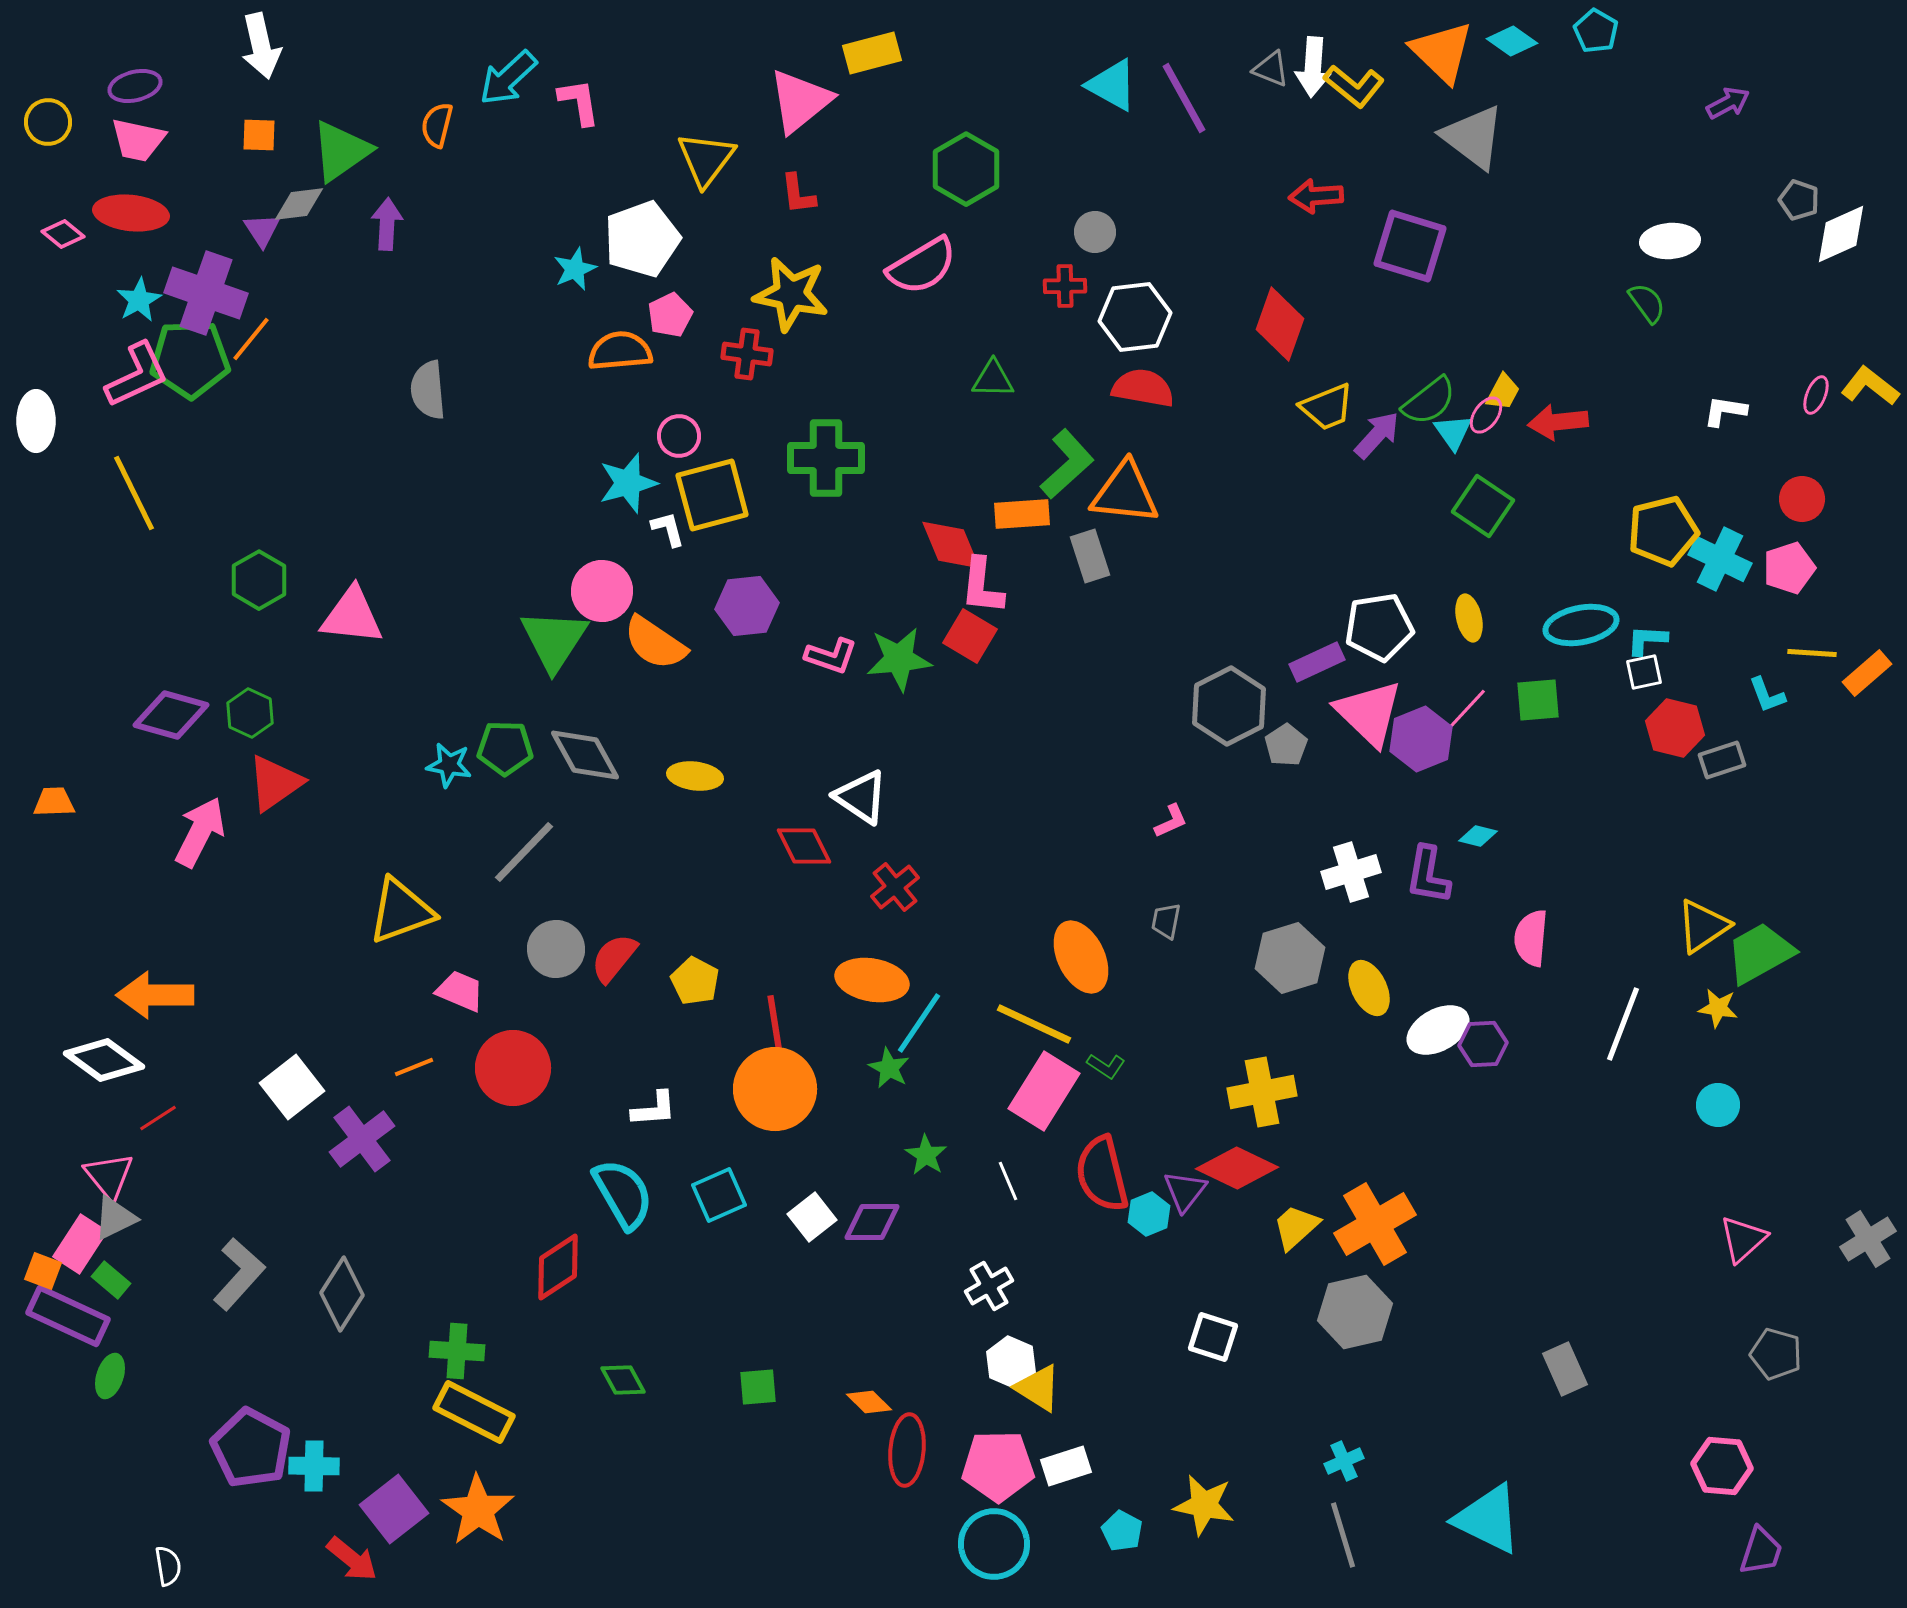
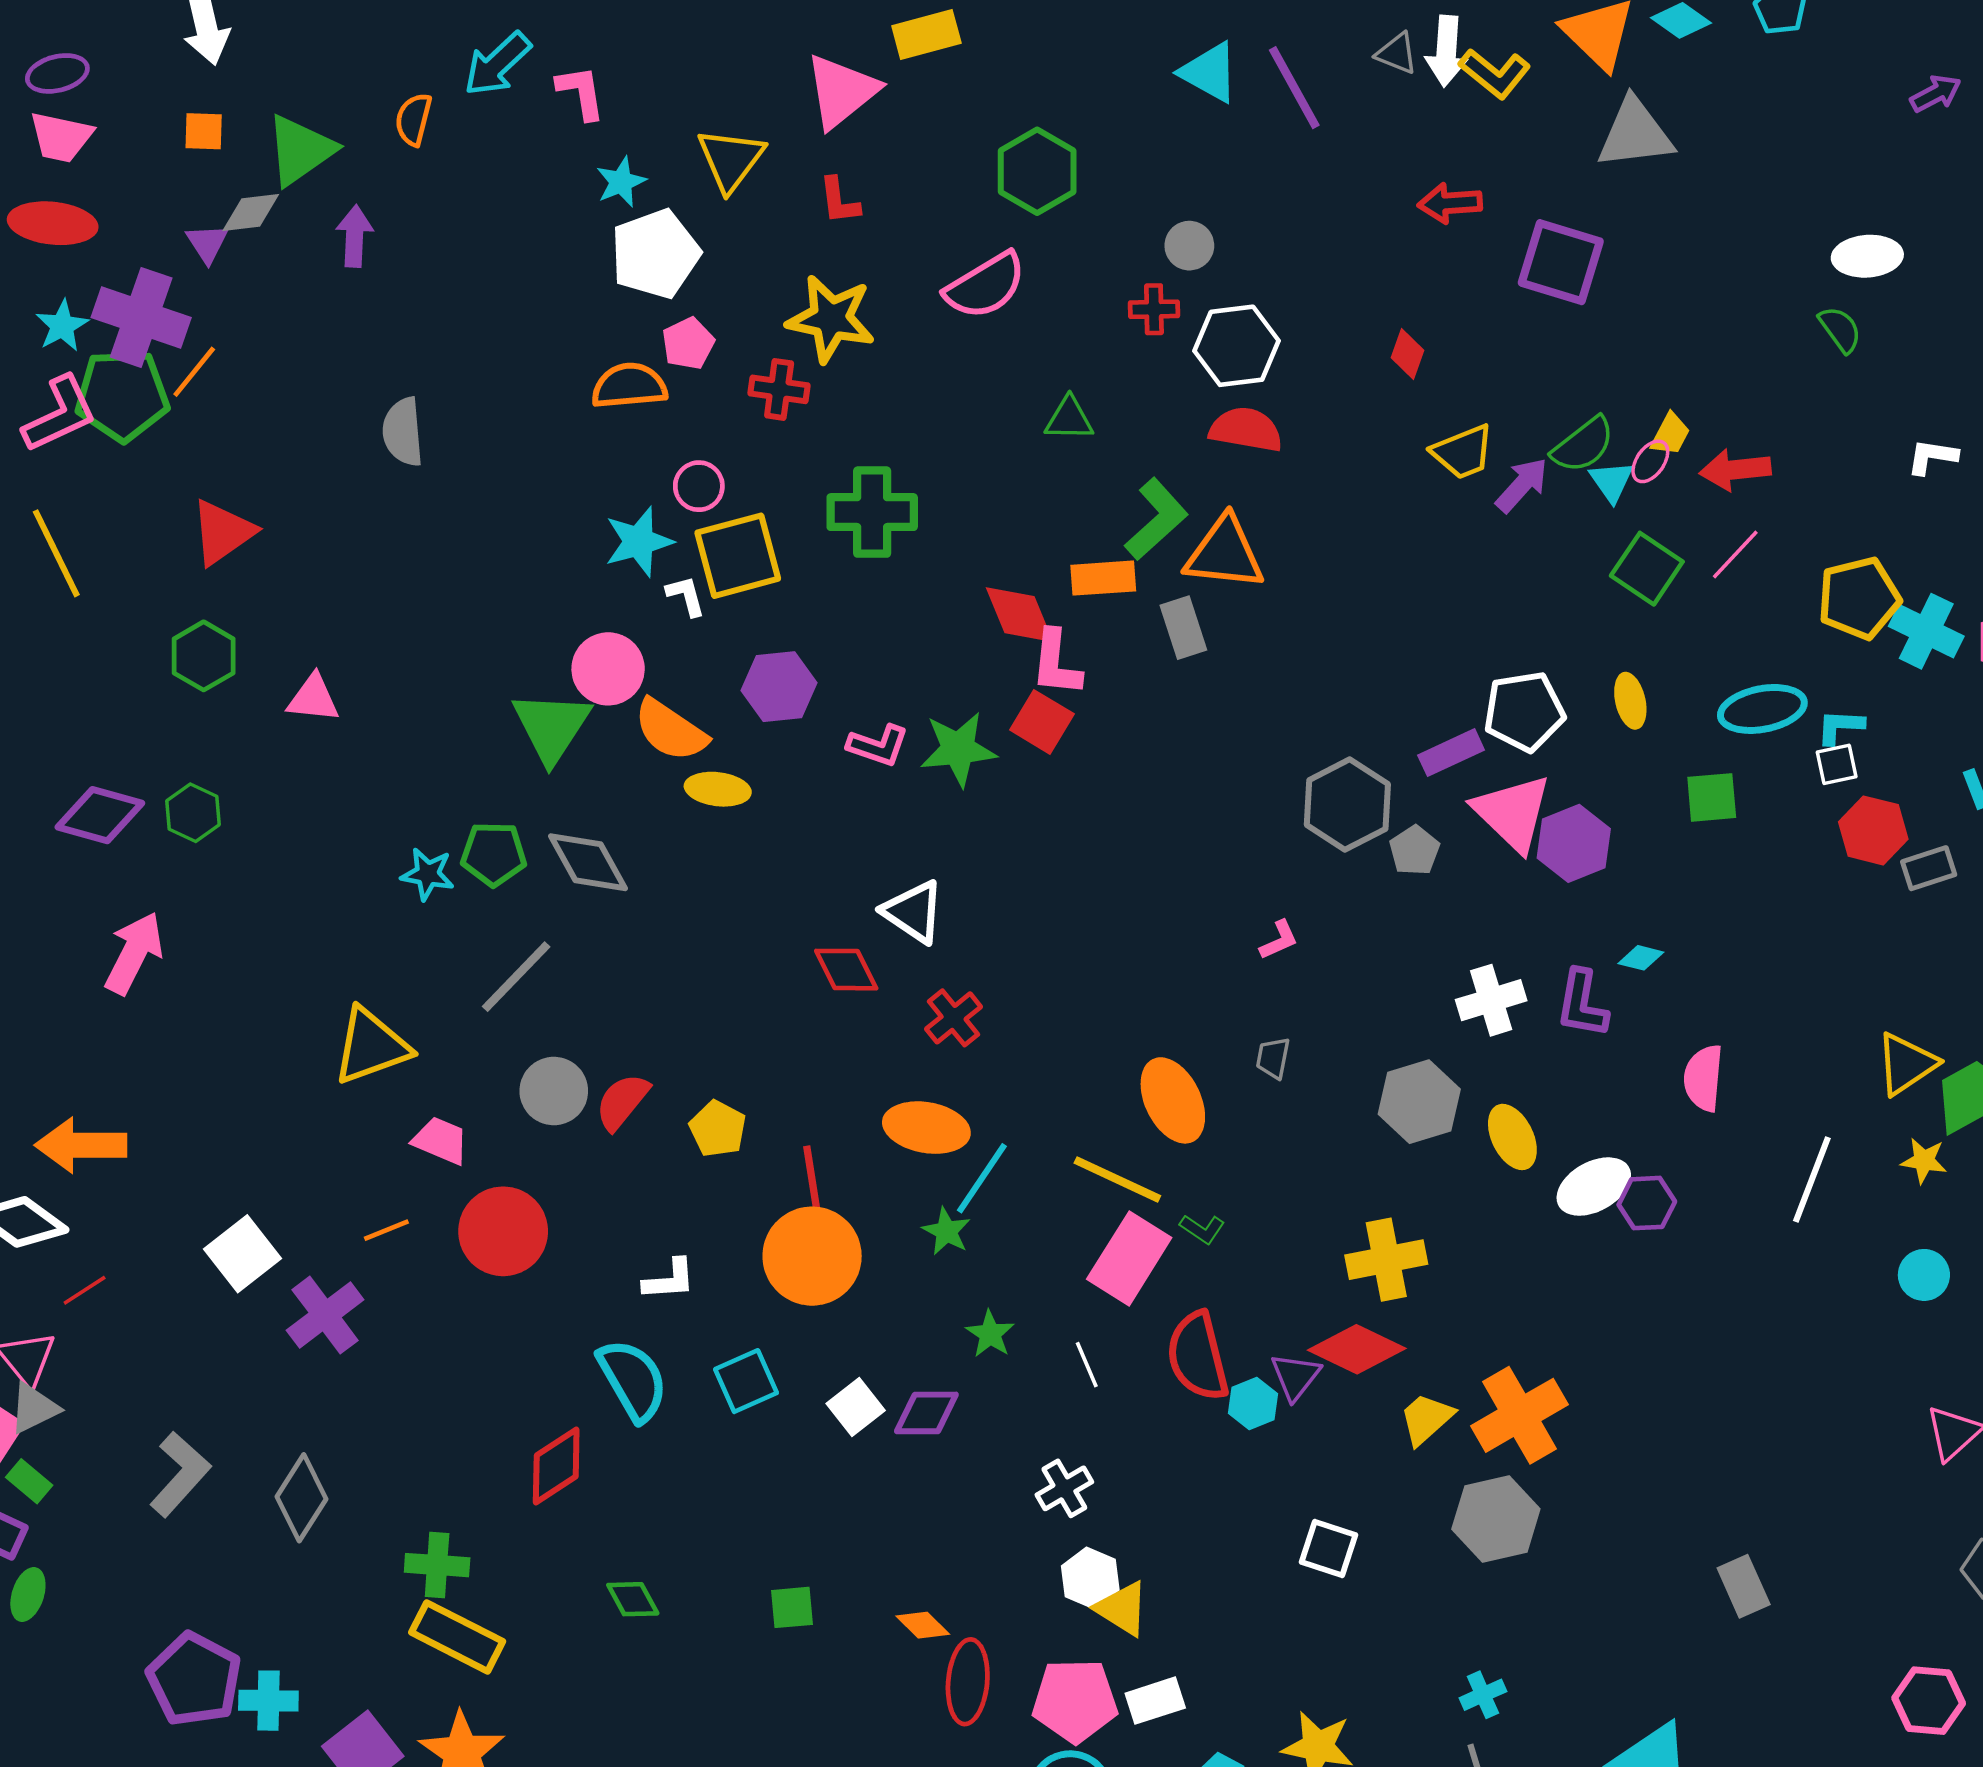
gray triangle: (1473, 137) -> (1635, 134), turned -44
cyan star: (575, 269) -> (621, 182), moved
red diamond: (1280, 324) -> (1407, 354), size x0.6
pink triangle: (352, 616) -> (313, 698), size x0.7
pink line: (1466, 710) -> (1735, 555), moved
yellow ellipse: (695, 776) -> (718, 789), moved
red triangle: (275, 783) -> (222, 532), moved

